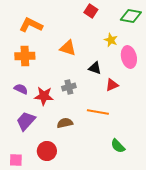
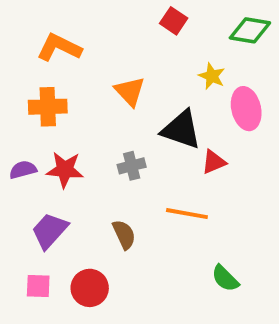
orange triangle: (68, 48) -> (130, 91), turned 30
black triangle: (95, 68) -> (181, 130), size x1.6
purple semicircle: (21, 89) -> (23, 170), moved, turned -40
red star: (44, 96) -> (65, 170), moved
brown semicircle: (65, 123) -> (124, 235), turned 77
pink square: (16, 160) -> (38, 286), moved

